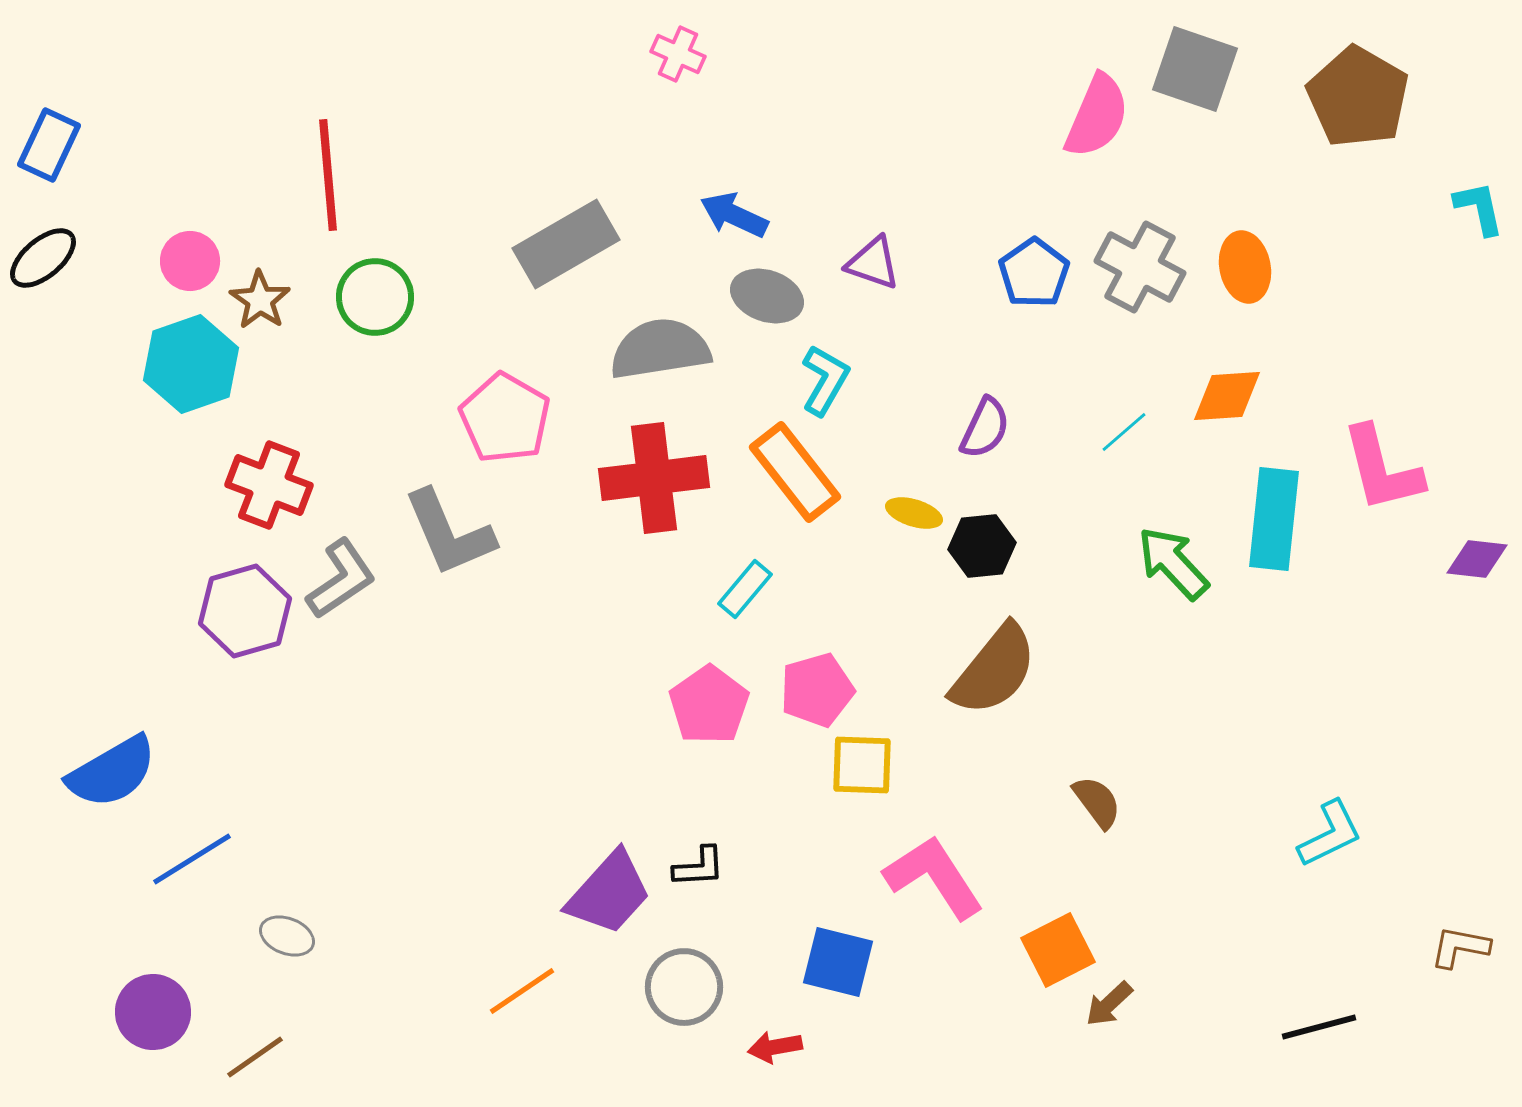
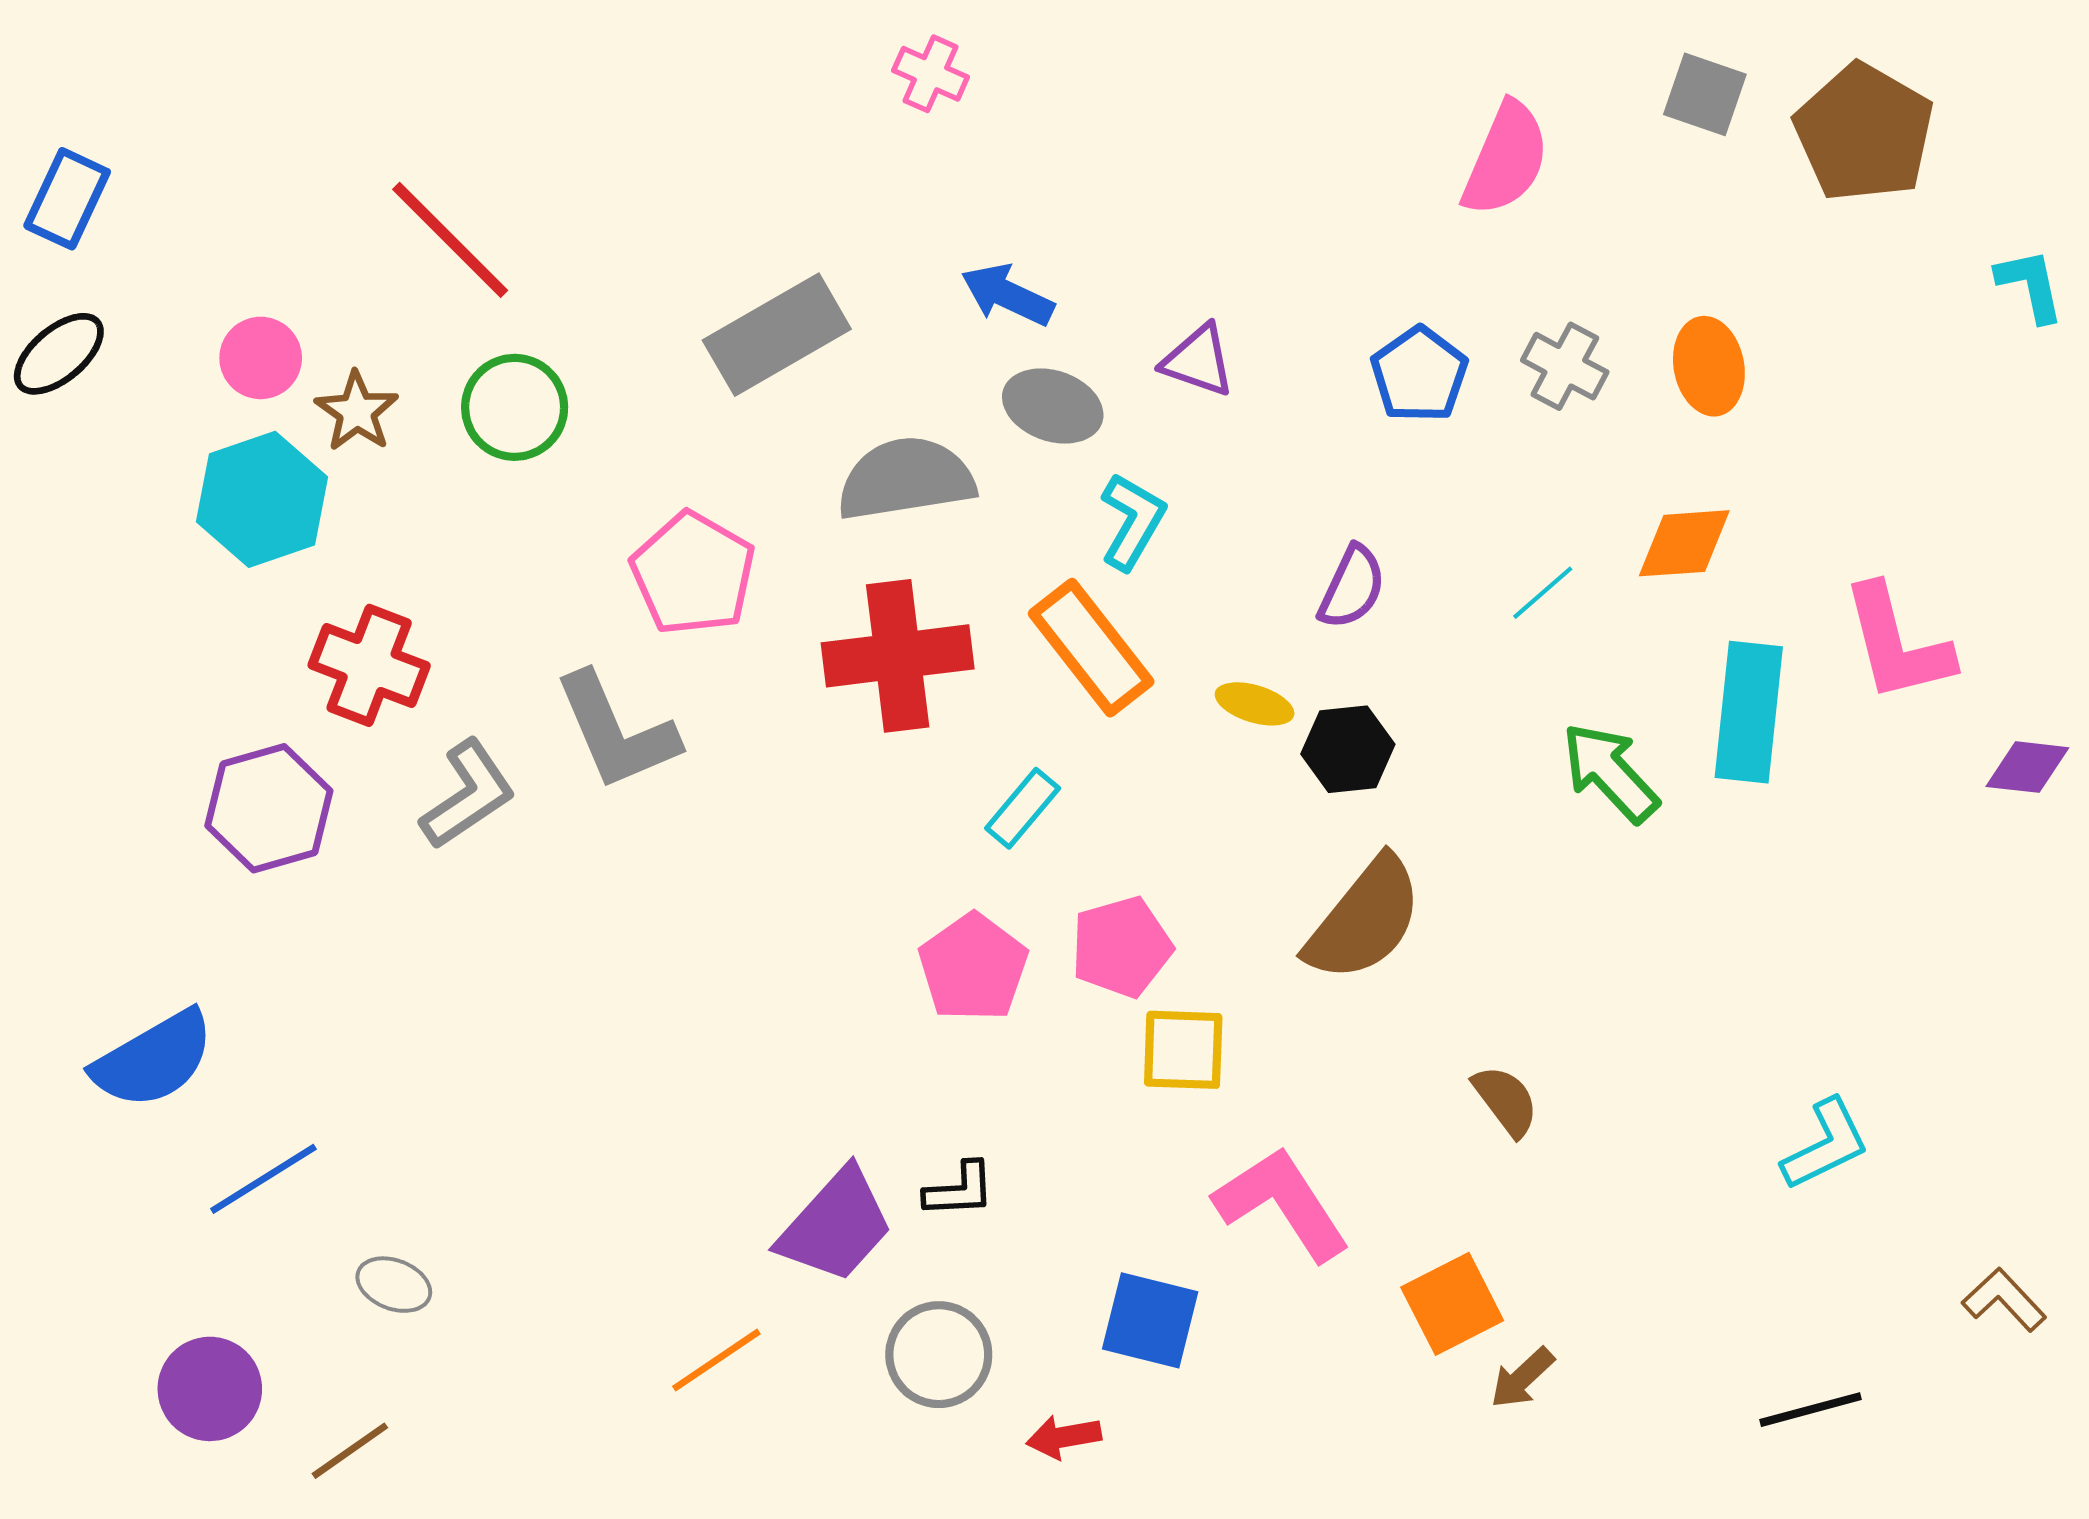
gray square: (1195, 69) -> (1705, 94), moved, size x0.7
red line: (328, 175) -> (450, 240), turned -40
gray cross: (1140, 267) -> (1565, 366), size x0.7
purple hexagon: (245, 611) -> (269, 808), moved
brown L-shape: (1460, 947) -> (2004, 1300), turned 36

